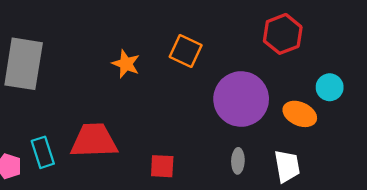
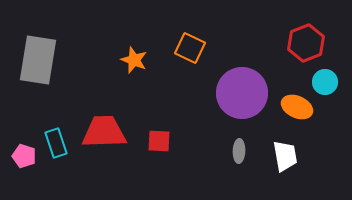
red hexagon: (283, 34) -> (306, 43), moved
red square: (162, 166) -> (159, 141), moved

